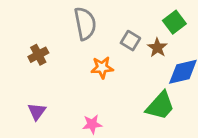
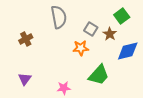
orange star: (102, 67) -> (81, 48), moved
green trapezoid: (160, 106) -> (99, 75), moved

